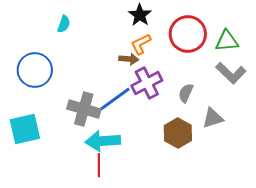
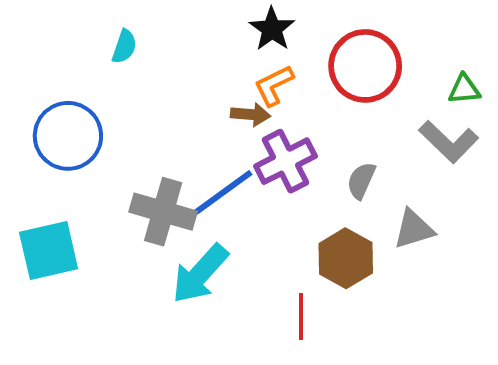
green triangle: (227, 41) -> (464, 89), moved, size x0.7
cyan arrow: (103, 141) -> (200, 274), turned -44
red line: (99, 165) -> (301, 317), moved

